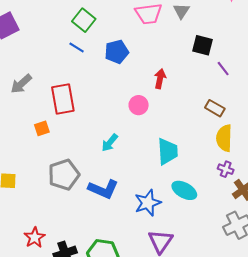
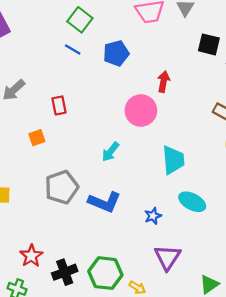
red rectangle: (63, 99) -> (59, 105), size x0.6
pink circle: (139, 105) -> (141, 111), size x1.5
blue star: (148, 203) -> (153, 216), size x0.6

